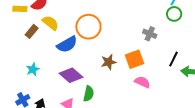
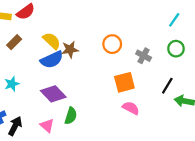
green circle: (174, 14) -> (176, 49), moved
yellow semicircle: (50, 23) -> (52, 41), moved
orange circle: (88, 27) -> (112, 44), moved, size x0.7
brown star: (109, 62) -> (70, 50), moved

